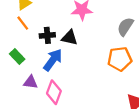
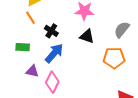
black cross: (47, 35) -> (51, 31), turned 32
black triangle: (70, 38) -> (87, 36), moved
green rectangle: (17, 56) -> (23, 47), turned -48

